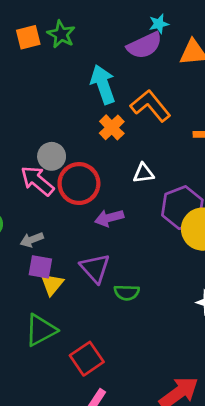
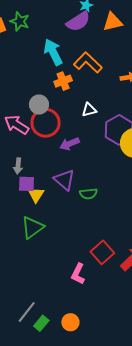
orange cross: (112, 127) -> (63, 81), turned 30
gray circle: (52, 156) -> (39, 105), moved
gray arrow: (32, 240) -> (18, 166), turned -56
red square: (87, 359) -> (102, 252), moved

